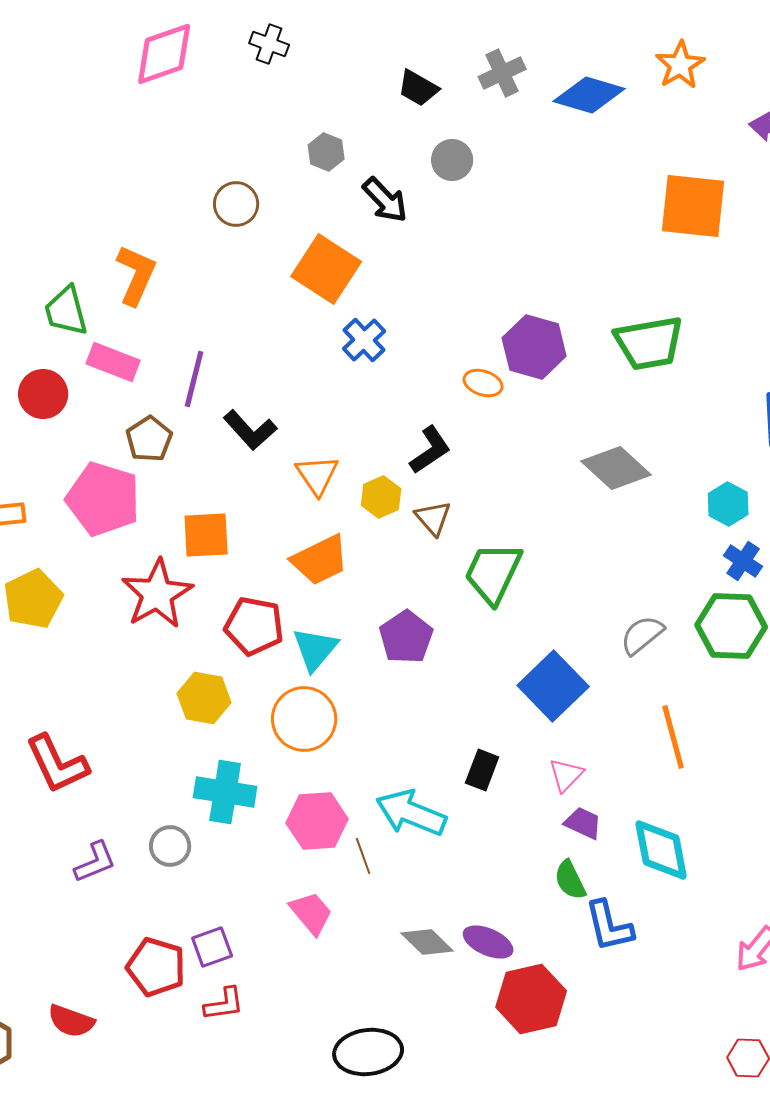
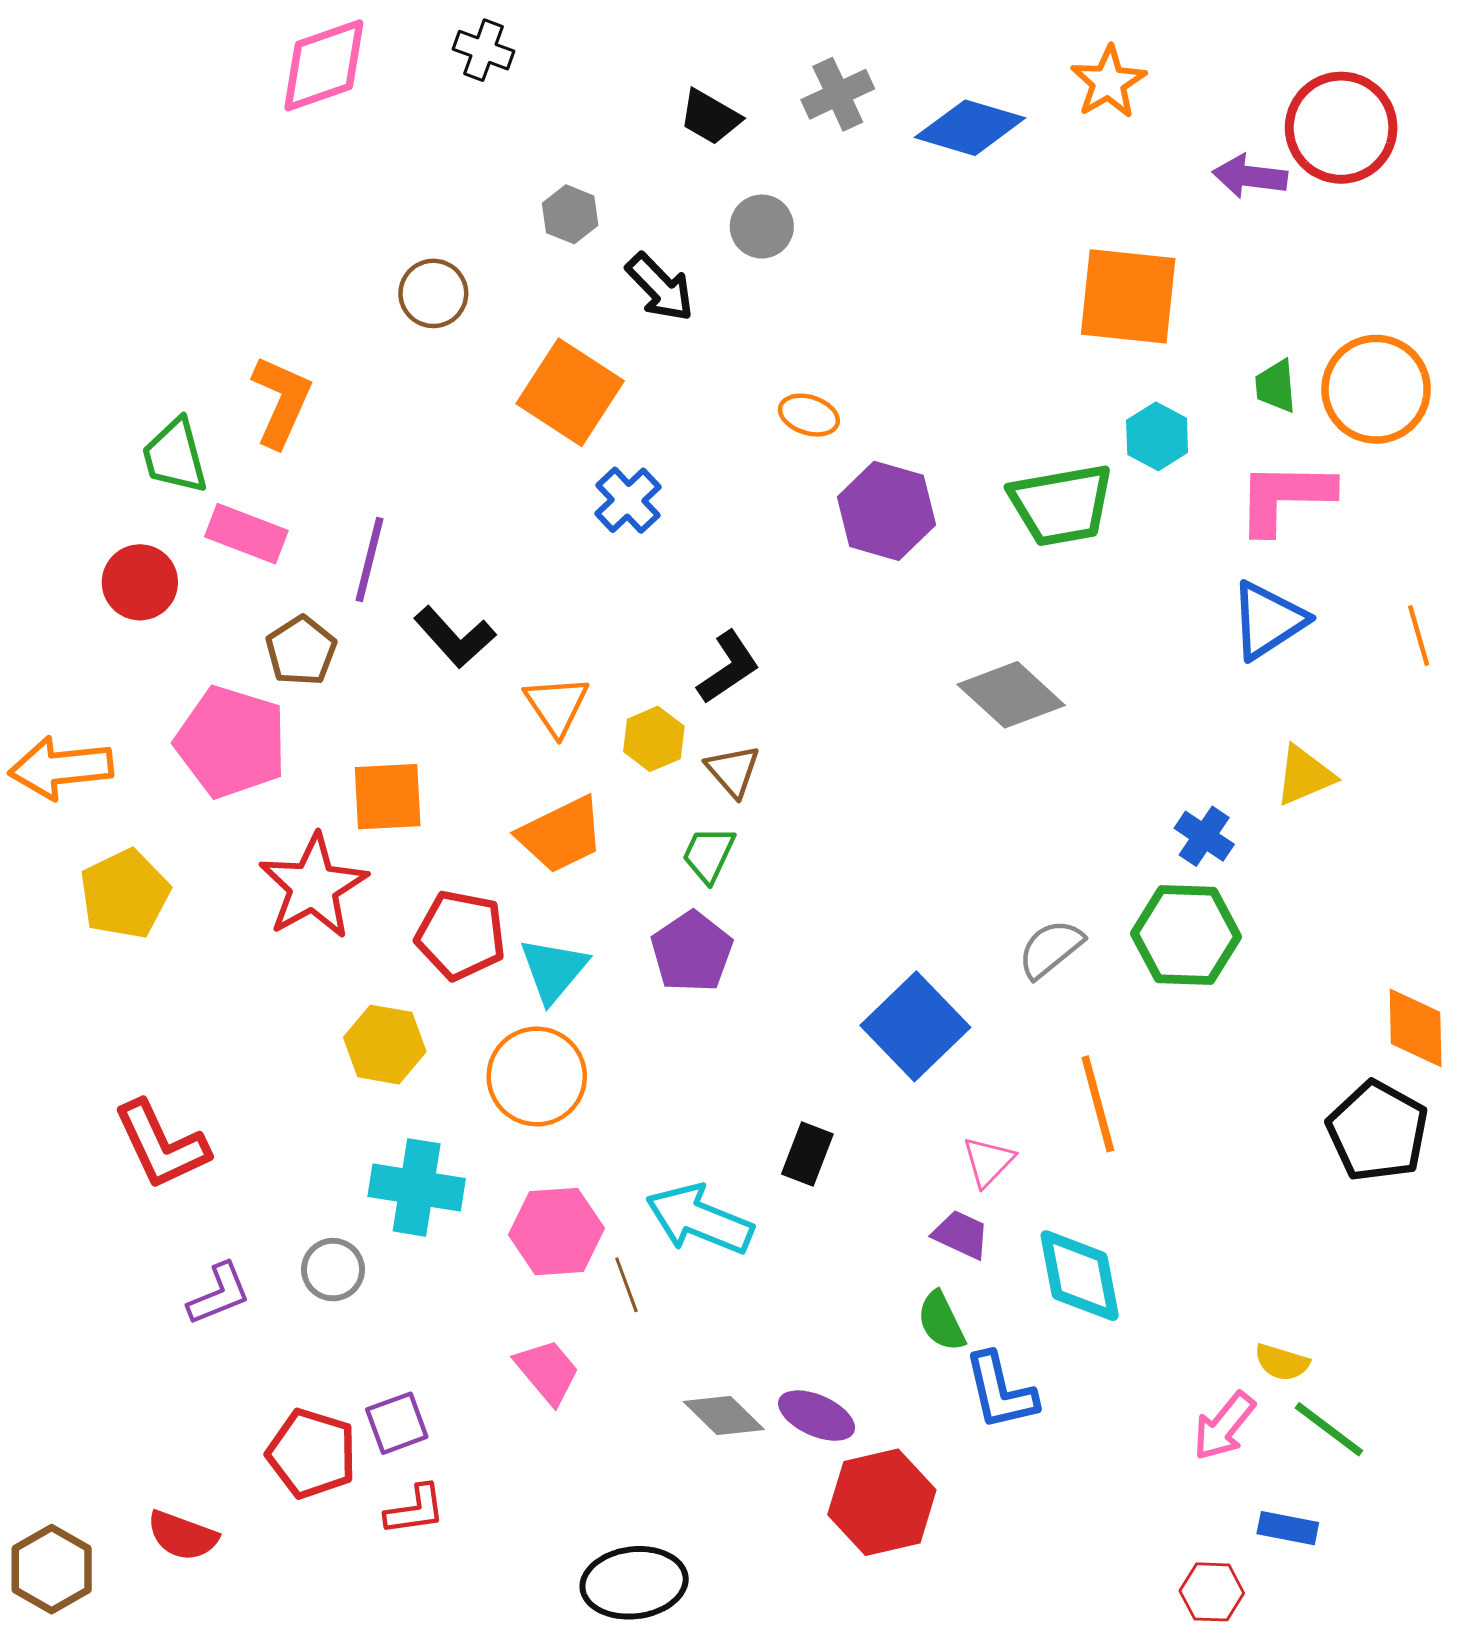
orange ellipse: (483, 383) -> (809, 415), moved
cyan hexagon: (728, 504) -> (1157, 436), moved
green trapezoid: (493, 573) -> (709, 854), moved, size x0.6
pink triangle: (566, 775) -> (988, 1162), moved

